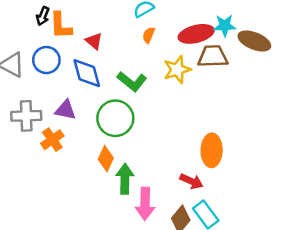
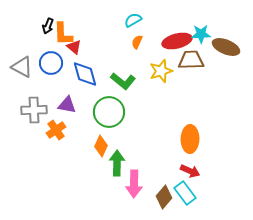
red triangle: (94, 41) -> (74, 47), moved
red arrow: (191, 181) -> (190, 171), moved

